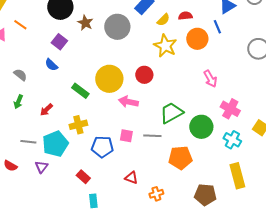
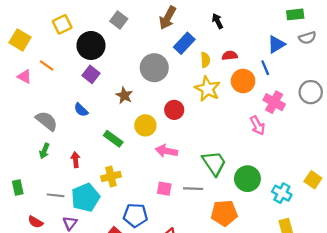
yellow semicircle: (163, 20) -> (205, 60), turned -48
brown star: (85, 23) -> (124, 95), moved
purple square: (59, 42) -> (91, 74), moved
gray semicircle: (20, 75) -> (47, 121), size x1.5
red circle: (144, 75) -> (174, 110), moved
yellow circle: (109, 79) -> (145, 125), size x0.7
pink cross: (230, 109) -> (274, 102), moved
red arrow: (46, 110) -> (75, 160), turned 128
green trapezoid: (171, 113) -> (214, 163), turned 85
blue pentagon: (102, 147) -> (135, 215), moved

